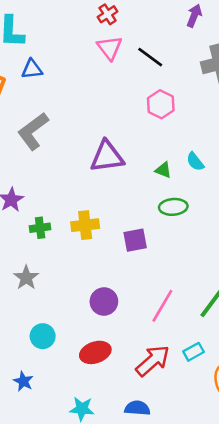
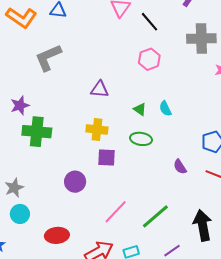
purple triangle: (107, 157) -> (100, 89), size x0.7
yellow cross: (85, 225) -> (97, 130), moved
green cross: (40, 228) -> (37, 132), size x1.8
gray star: (26, 278) -> (14, 188), moved
purple circle: (104, 302) -> (75, 182), moved

